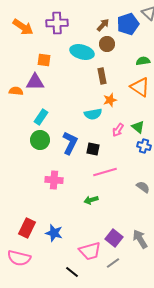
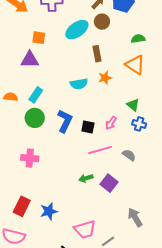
cyan ellipse: (82, 52) -> (77, 30), turned -50
orange semicircle: (16, 91) -> (11, 97), moved
cyan semicircle: (93, 114) -> (79, 84), moved
pink arrow: (118, 130) -> (111, 123), moved
pink cross: (54, 180) -> (30, 158), moved
gray semicircle: (143, 187) -> (129, 155), moved
blue star: (54, 233) -> (49, 211), turned -30
purple square: (114, 238) -> (109, 183), moved

